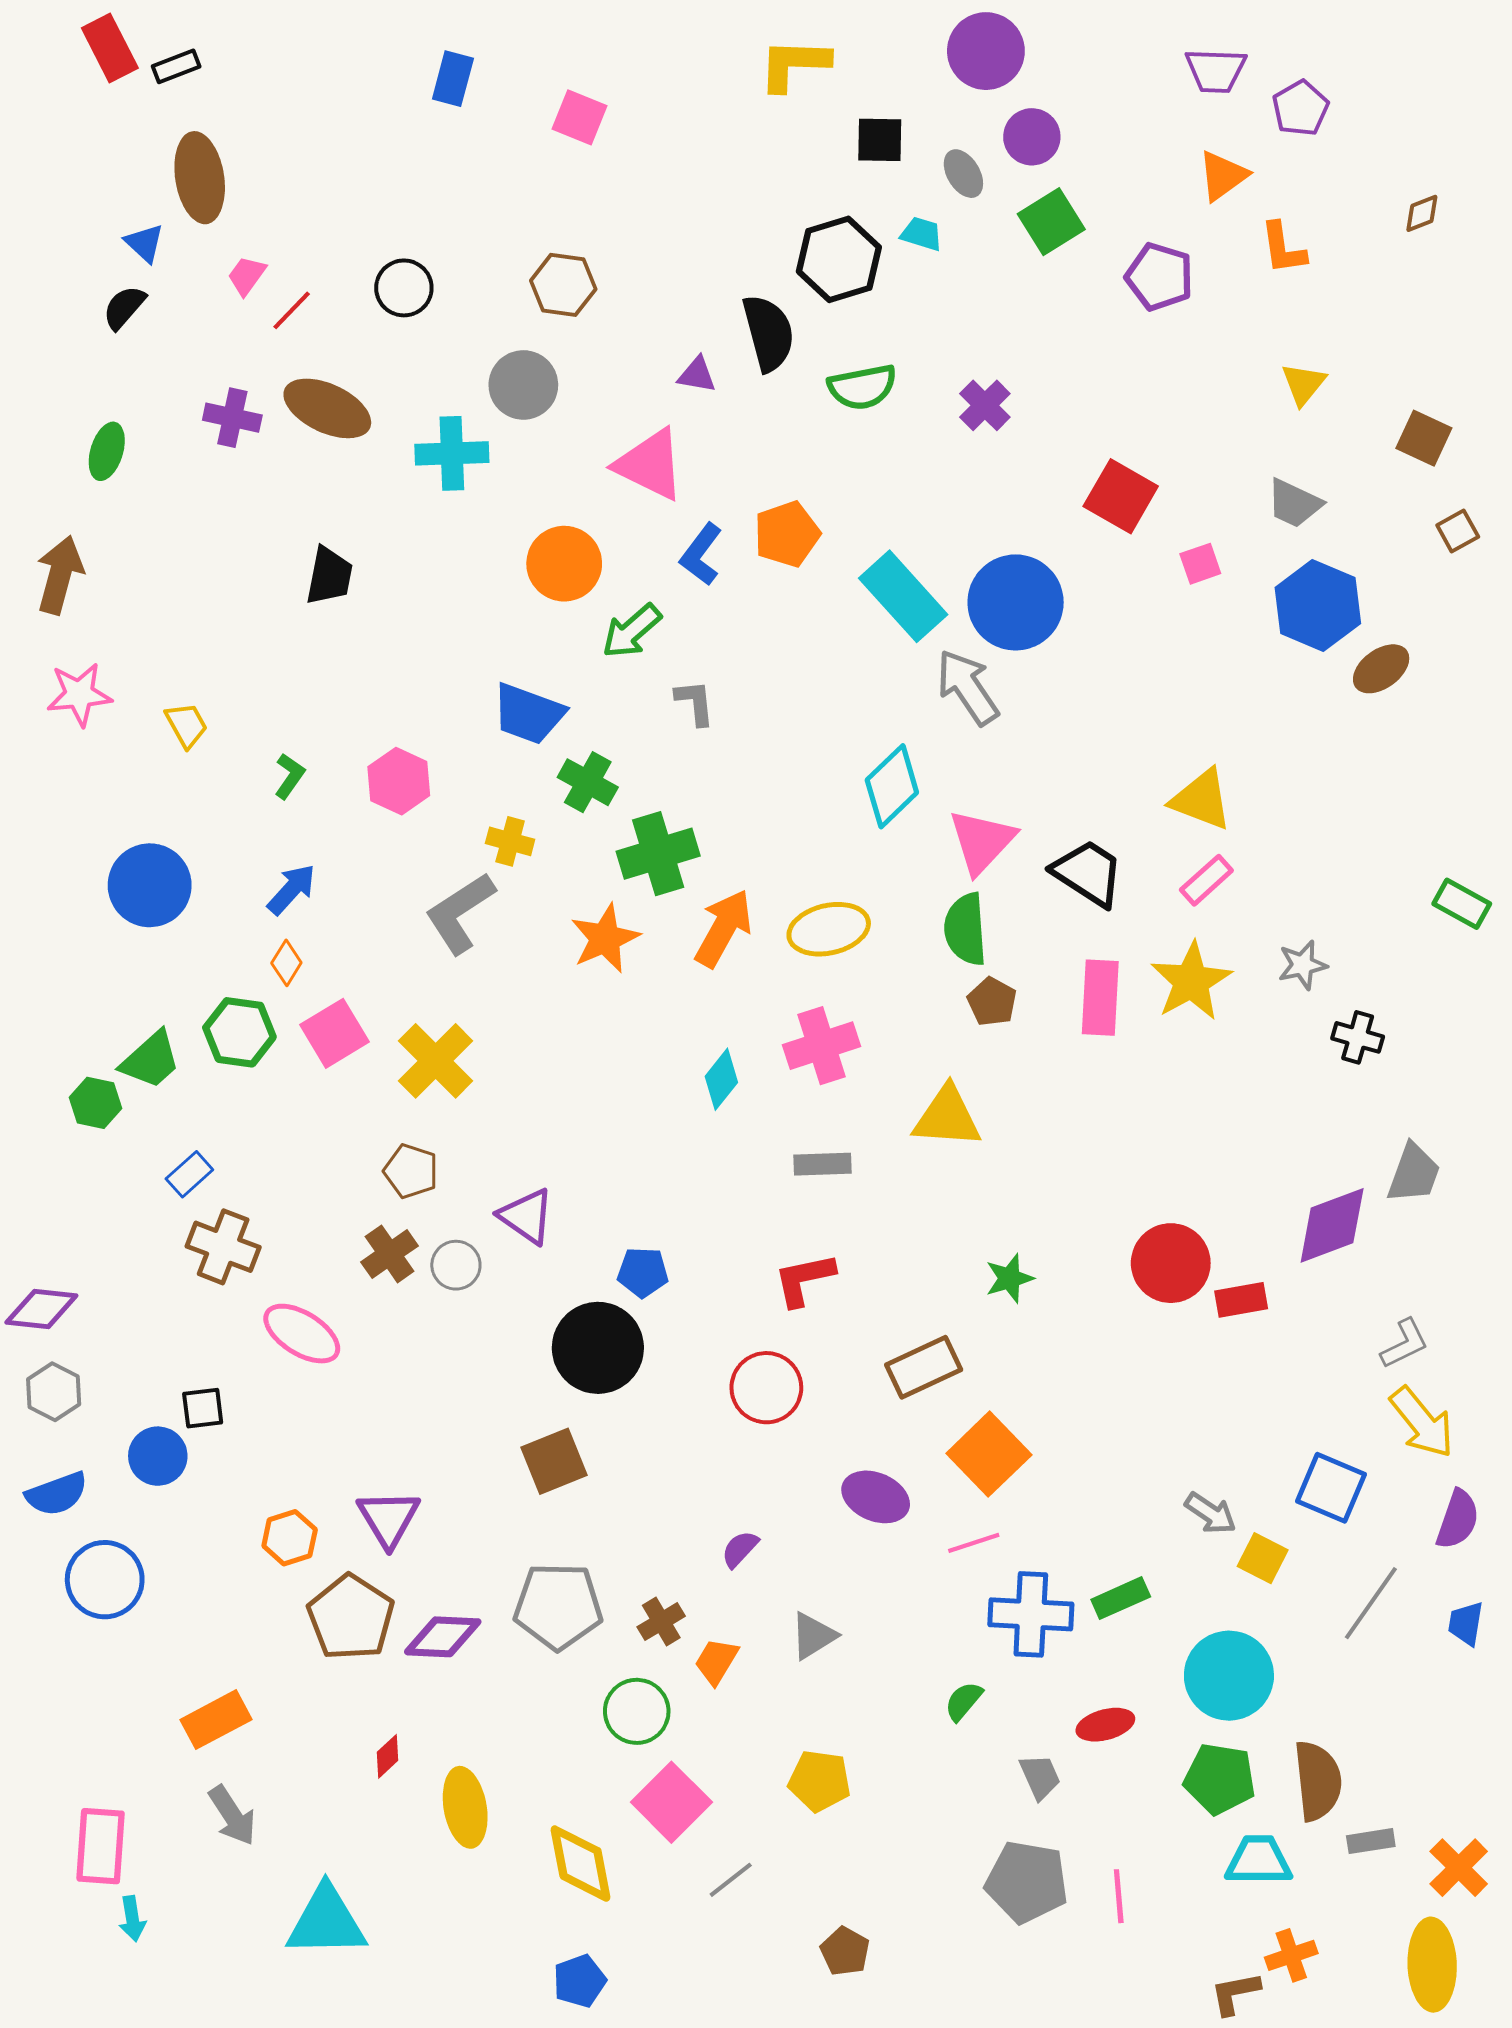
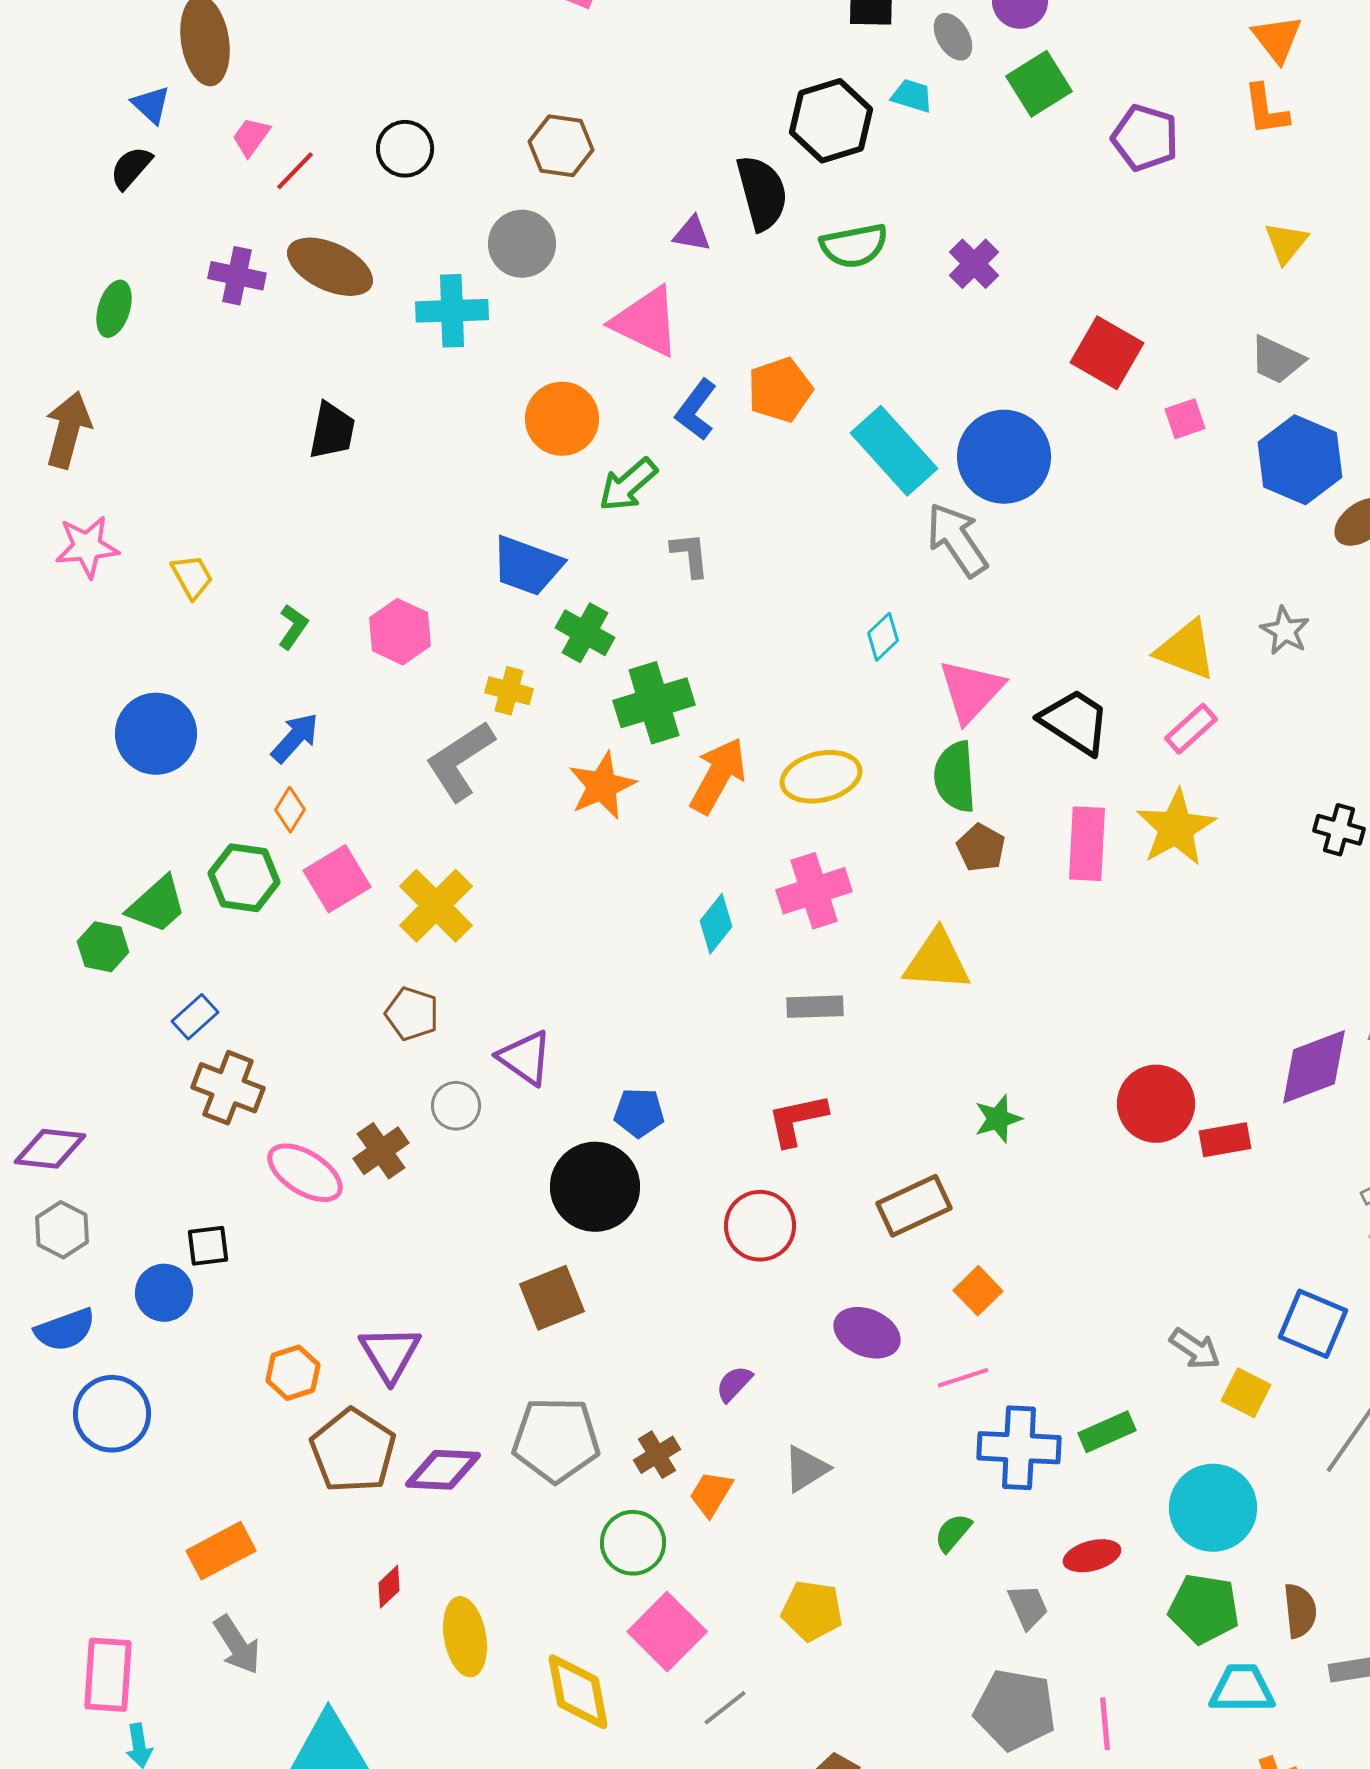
orange triangle: (1223, 176) -> (1277, 39), moved, turned -32
cyan diamond: (892, 786) -> (883, 637), size x0.6
gray star: (1302, 965) -> (1285, 631), moved, turned -30
black cross: (1358, 1037) -> (1339, 830), moved
brown cross: (390, 1254) -> (381, 1151), moved
orange square: (989, 1454) -> (978, 1291), size x0.6
brown semicircle: (1318, 1781) -> (1300, 1611), size x0.7

